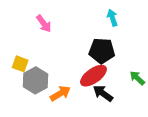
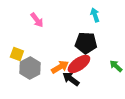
orange arrow: (60, 93) -> (60, 67), moved
black arrow: (103, 93) -> (71, 79), moved

